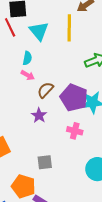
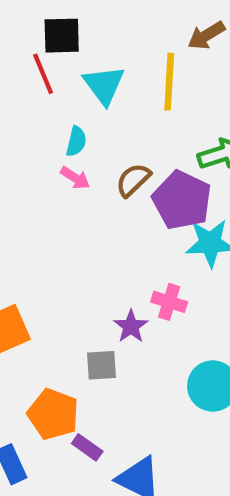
brown semicircle: (45, 90) -> (133, 180), moved
purple pentagon: (74, 98) -> (182, 200), moved
purple star: (39, 115) -> (131, 326), moved

